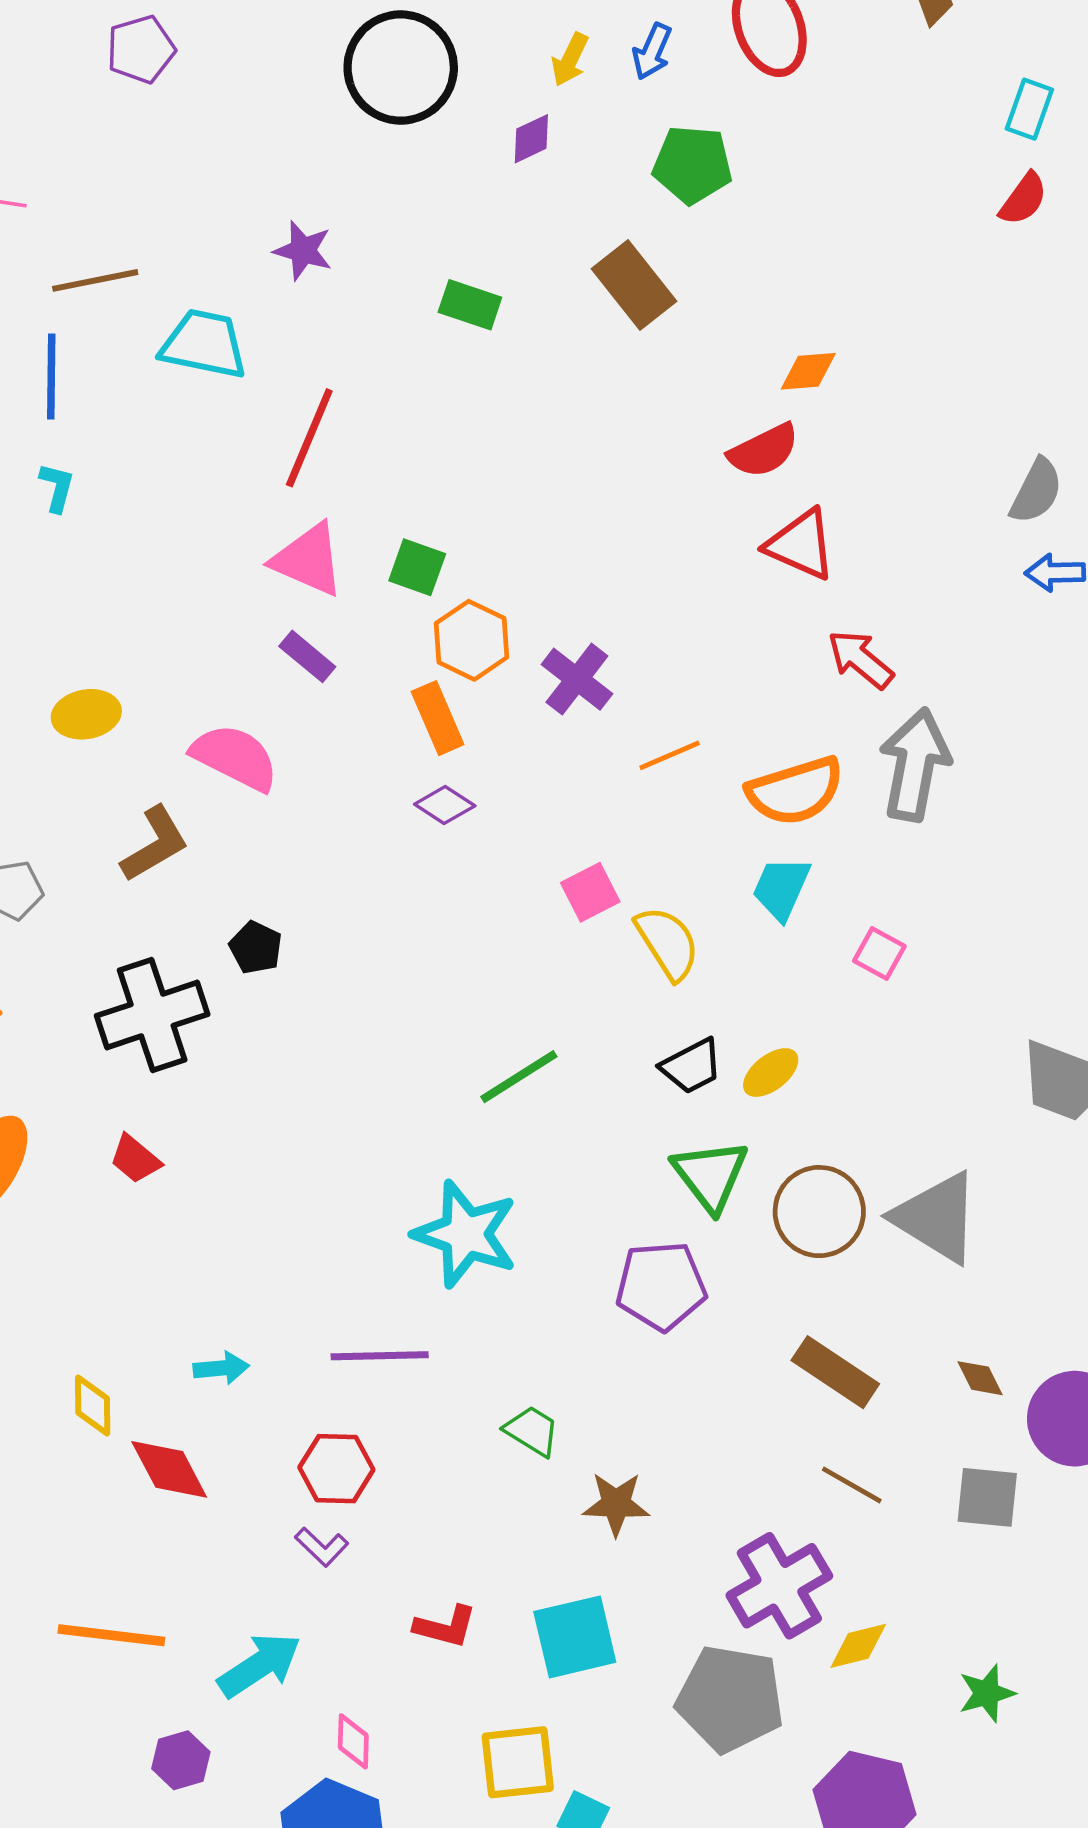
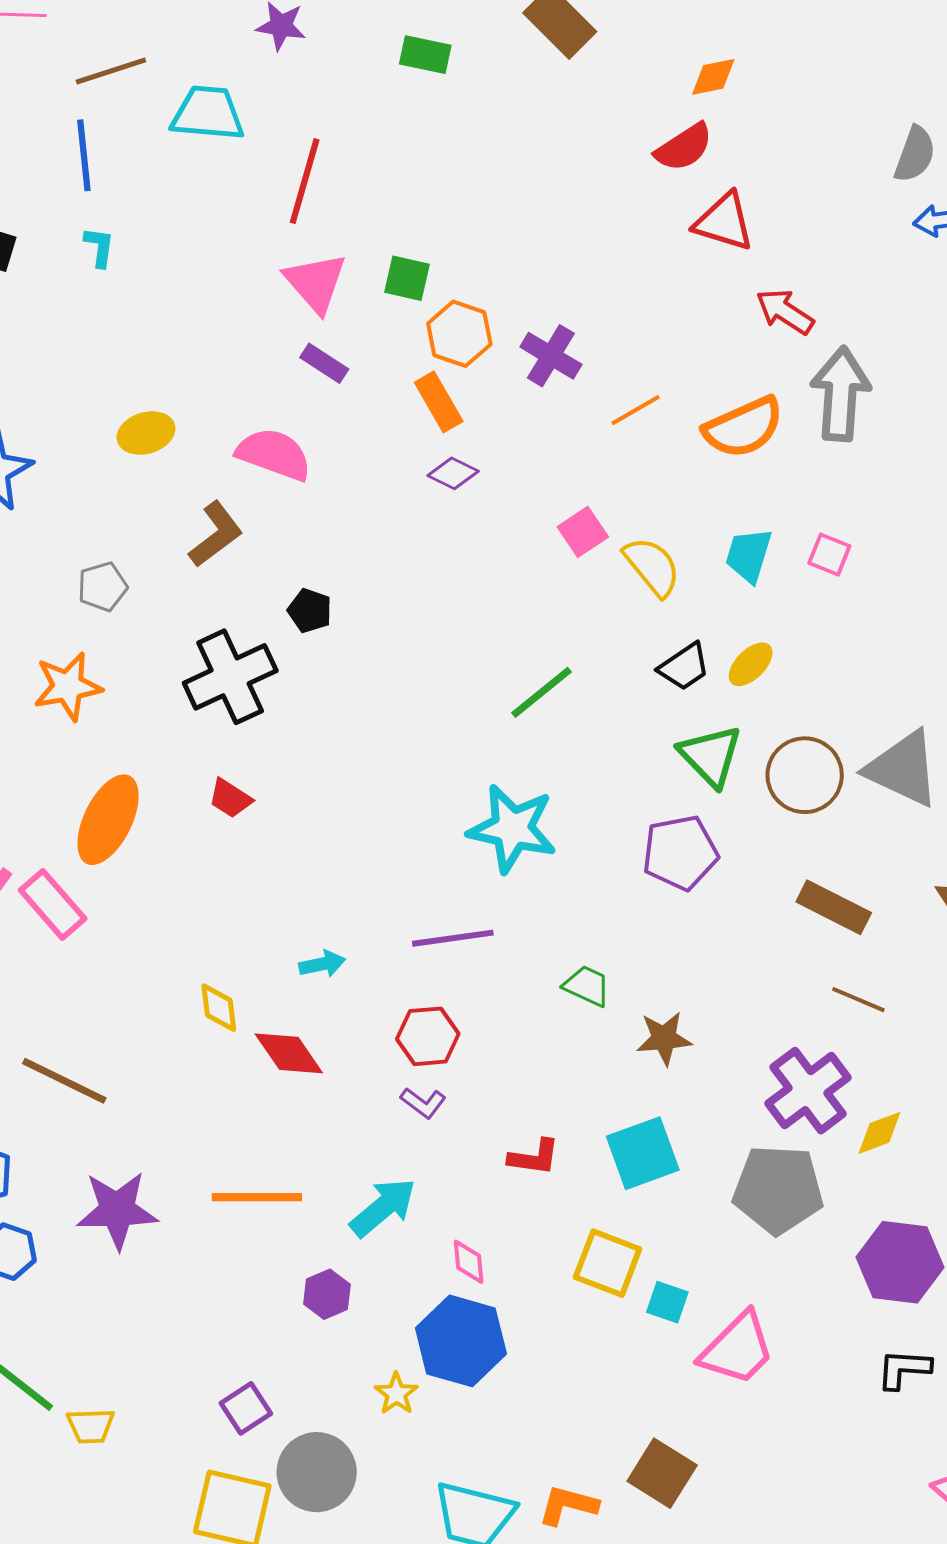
pink triangle: (308, 560) -> (316, 283), turned 32
cyan trapezoid: (781, 888) -> (749, 555), moved
yellow square: (518, 1762) -> (608, 1263), turned 34

